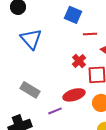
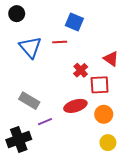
red line: (90, 34) -> (60, 42), moved
purple line: (55, 111) -> (45, 122), moved

